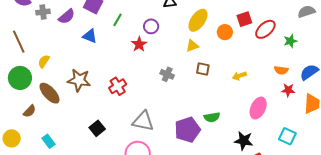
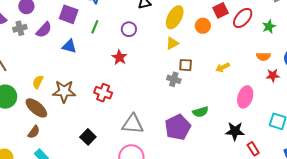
red star: (139, 44) -> (119, 57), moved
yellow semicircle: (44, 61) -> (38, 82), moved
gray cross: (167, 74) -> (174, 79), moved
red cross: (118, 86) -> (103, 93), turned -30
brown semicircle: (30, 111) -> (34, 132), moved

